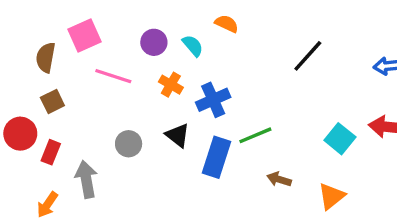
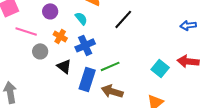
cyan semicircle: (193, 46) -> (81, 18), moved
black line: (308, 56) -> (123, 19), moved
gray circle: (129, 144) -> (40, 51), moved
brown arrow: (279, 179) -> (112, 91), moved, size x1.5

